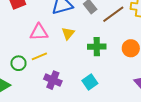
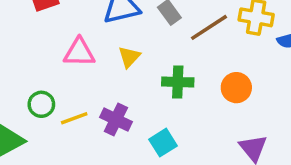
yellow line: (39, 56) -> (74, 118), moved
purple cross: (53, 80) -> (116, 119), moved

